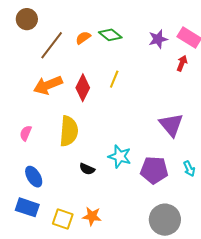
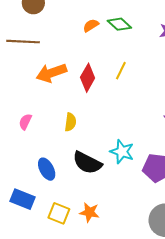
brown line: (52, 45) -> (23, 42), moved, turned 52
yellow semicircle: (69, 131) -> (70, 122), size x0.6
black semicircle: (87, 169) -> (87, 163), size x1.8
blue ellipse: (34, 177) -> (47, 169), moved

